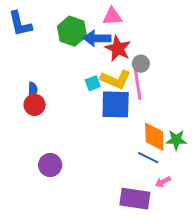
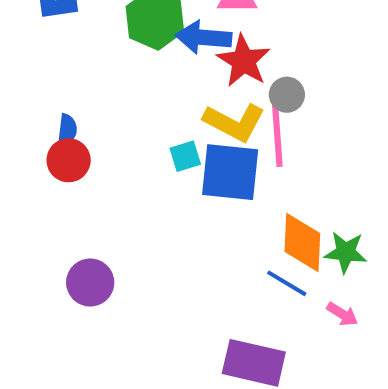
cyan square: (93, 83) -> (185, 156), moved
pink arrow: (163, 182) -> (342, 314), moved, turned -126

